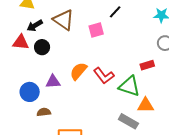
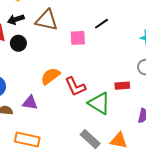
brown triangle: (63, 20) -> (47, 20), turned -35
purple triangle: (53, 82) -> (30, 103), moved
orange triangle: (146, 105) -> (119, 140), moved

